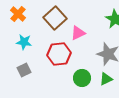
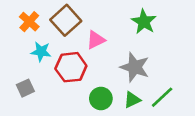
orange cross: (18, 14) -> (29, 22), moved
cyan star: (24, 42) -> (41, 52), moved

